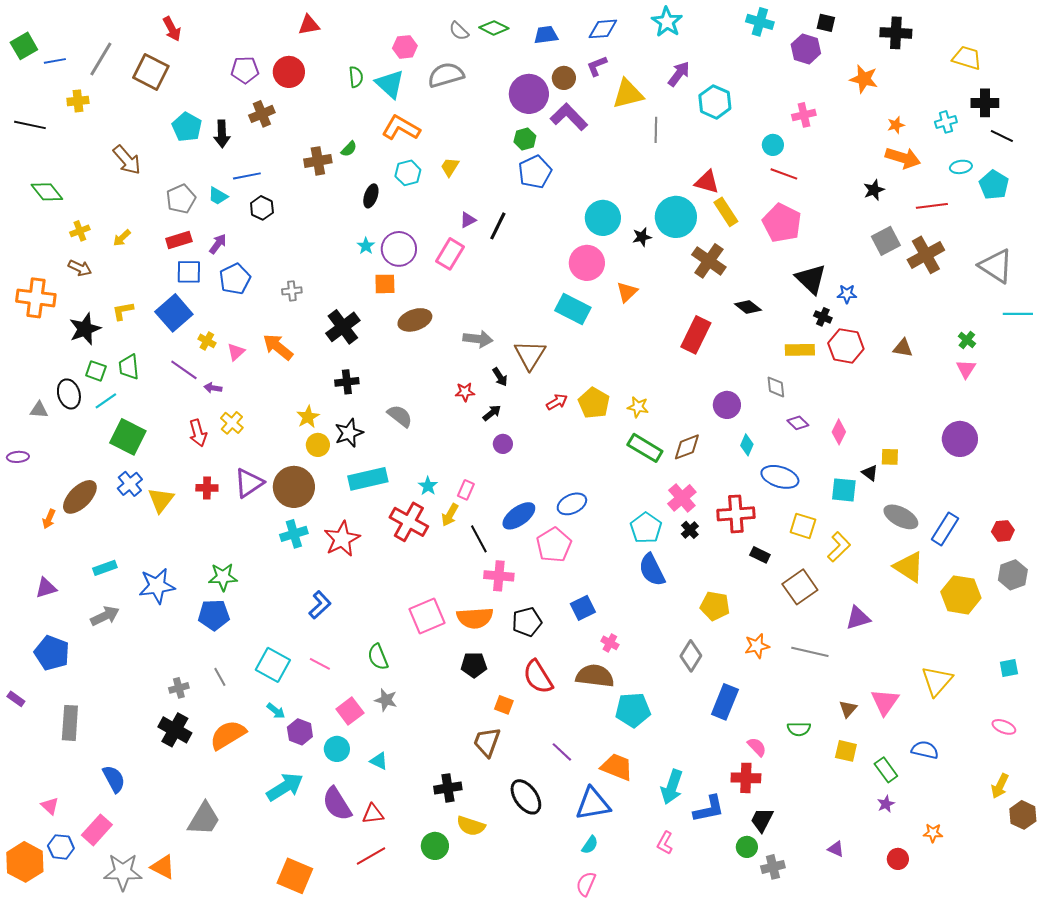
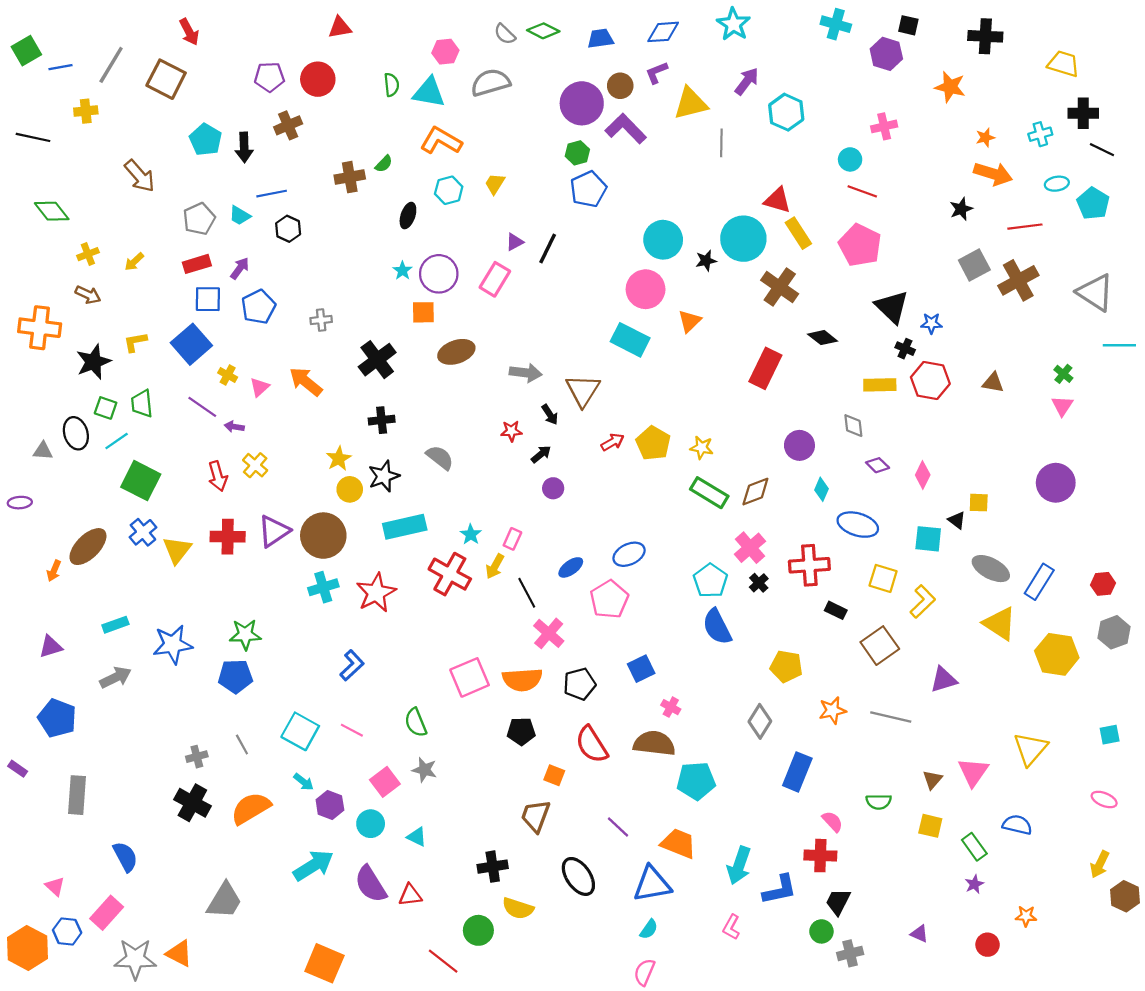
cyan triangle: (390, 84) -> (429, 92), turned -32
red cross: (207, 488) -> (228, 537), size x1.4
blue ellipse: (519, 516) -> (571, 567), size x0.7
pink cross: (499, 576) -> (549, 633), turned 36
red line: (371, 856) -> (443, 961), moved, turned 68

